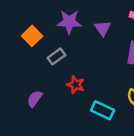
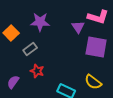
purple triangle: (103, 28) -> (78, 27), moved
red star: (76, 85) -> (37, 71), moved

